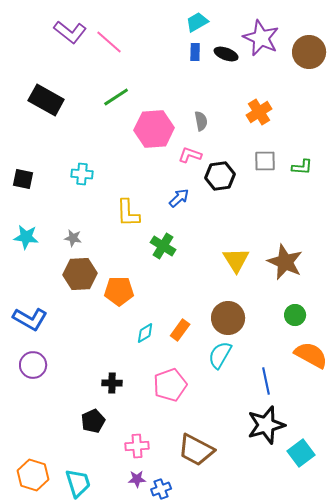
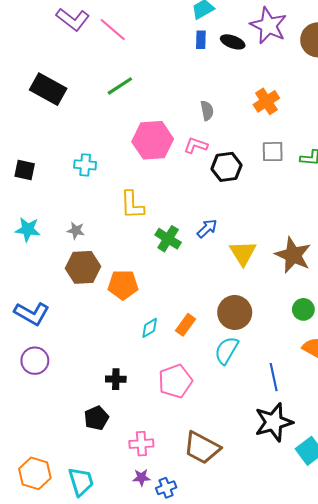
pink hexagon: (154, 129) -> (153, 140), moved
blue arrow: (179, 198) -> (207, 228), moved

